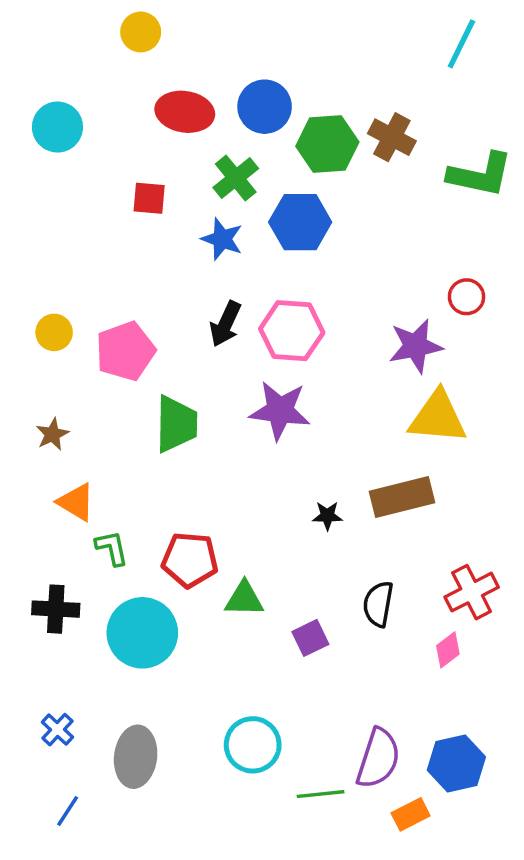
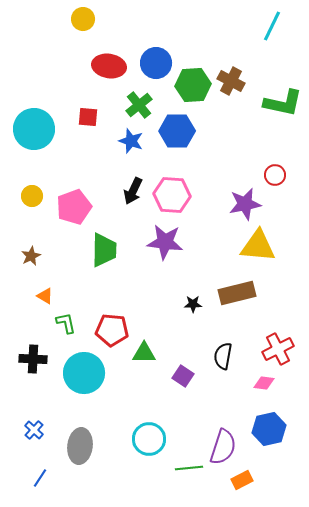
cyan circle: (57, 127) -> (34, 129), moved, size x1.4
orange triangle: (76, 502) -> (45, 296), size x0.7
purple square: (310, 638) -> (183, 376), turned -30
pink diamond: (448, 650) -> (264, 383), turned 45
blue hexagon: (456, 764) -> (269, 429), moved

